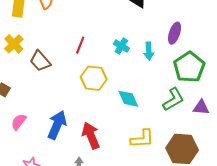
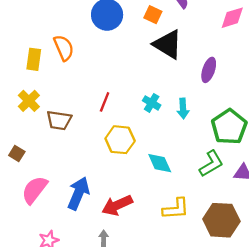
purple ellipse: (175, 33) -> (209, 70), moved
brown trapezoid: (40, 61) -> (59, 120), turned -40
pink semicircle: (19, 122) -> (35, 190), size x1.5
red arrow: (91, 136) -> (117, 205), turned -92

